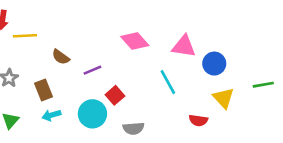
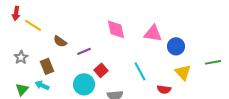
yellow line: (25, 36) -> (33, 25), turned 36
pink diamond: (135, 41) -> (116, 29), turned 30
cyan line: (168, 82) -> (140, 71), moved
cyan arrow: (51, 115) -> (42, 85), moved, turned 40

